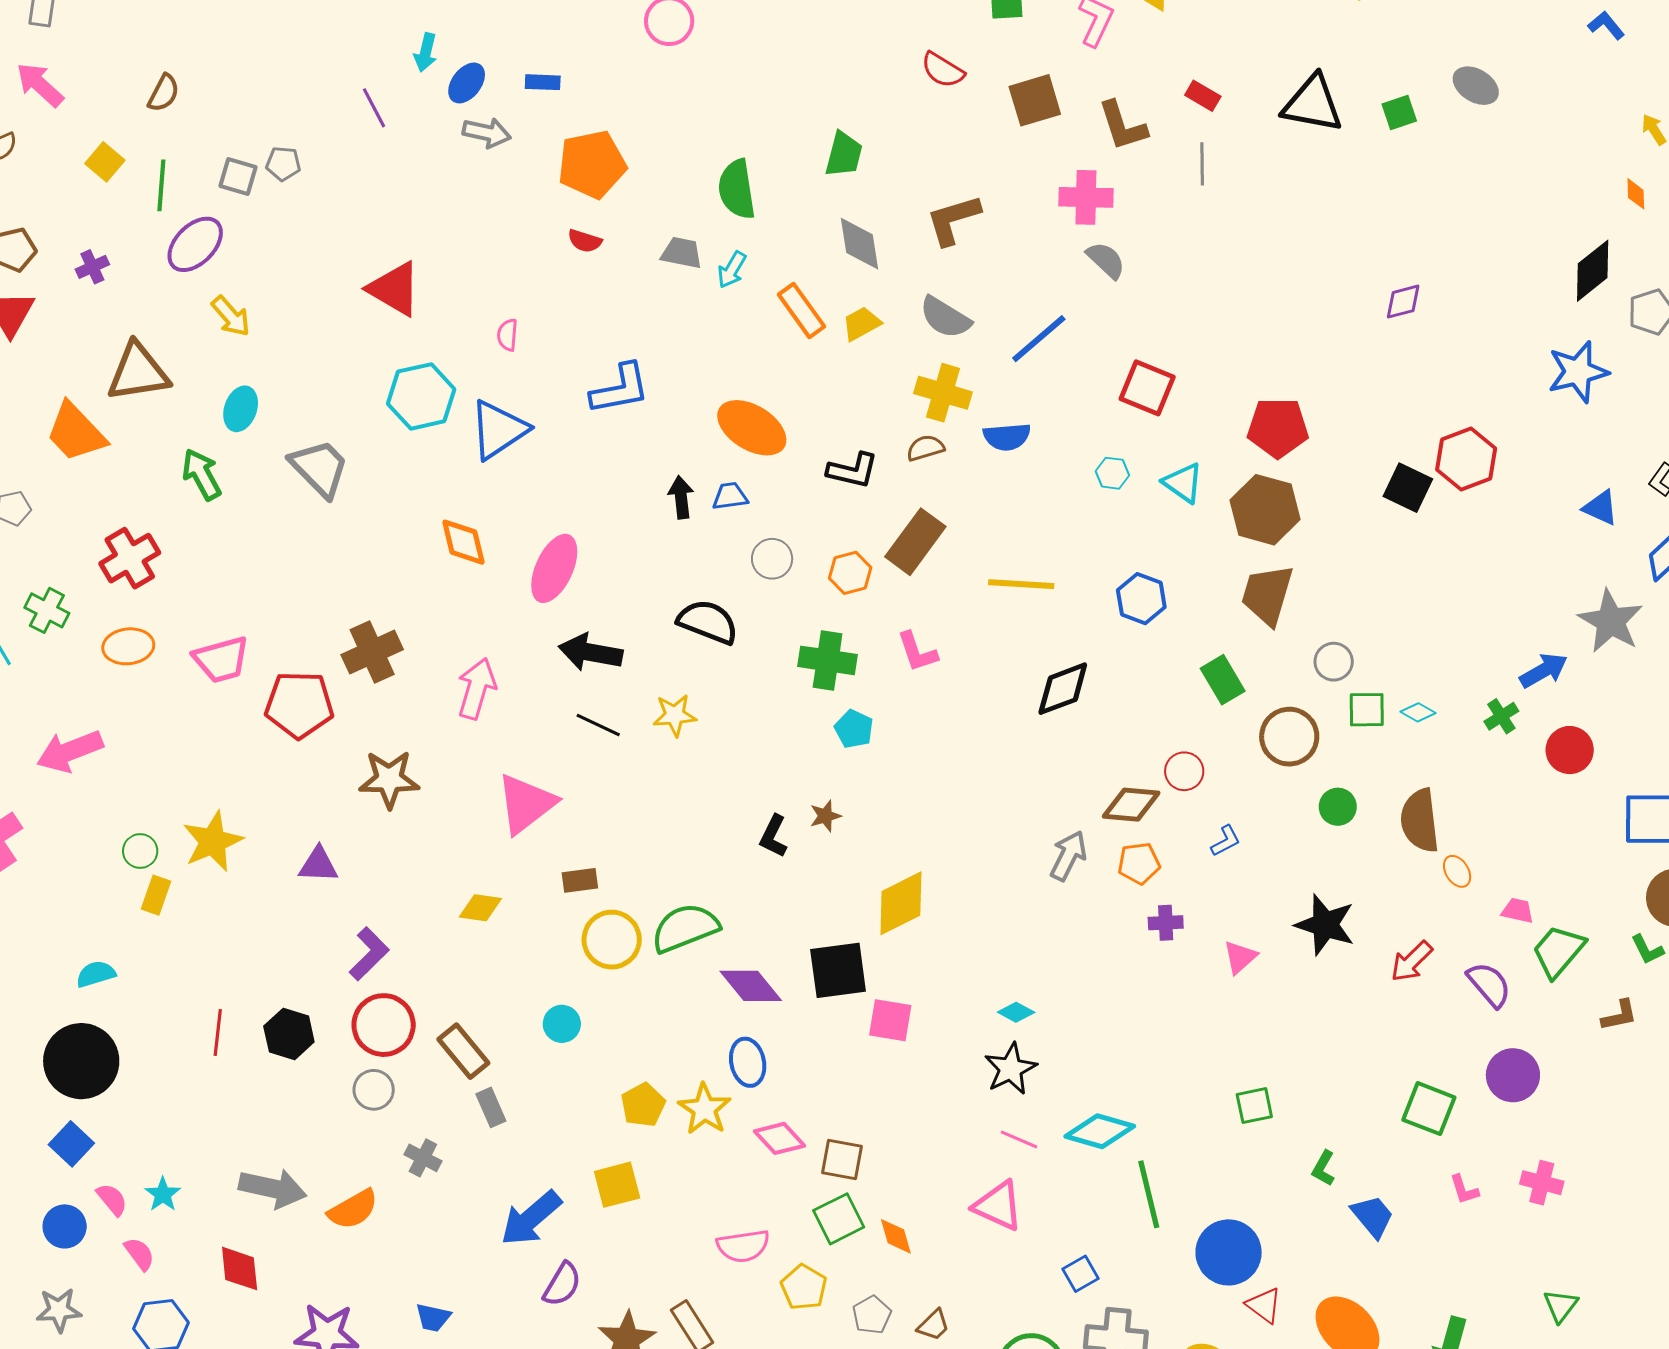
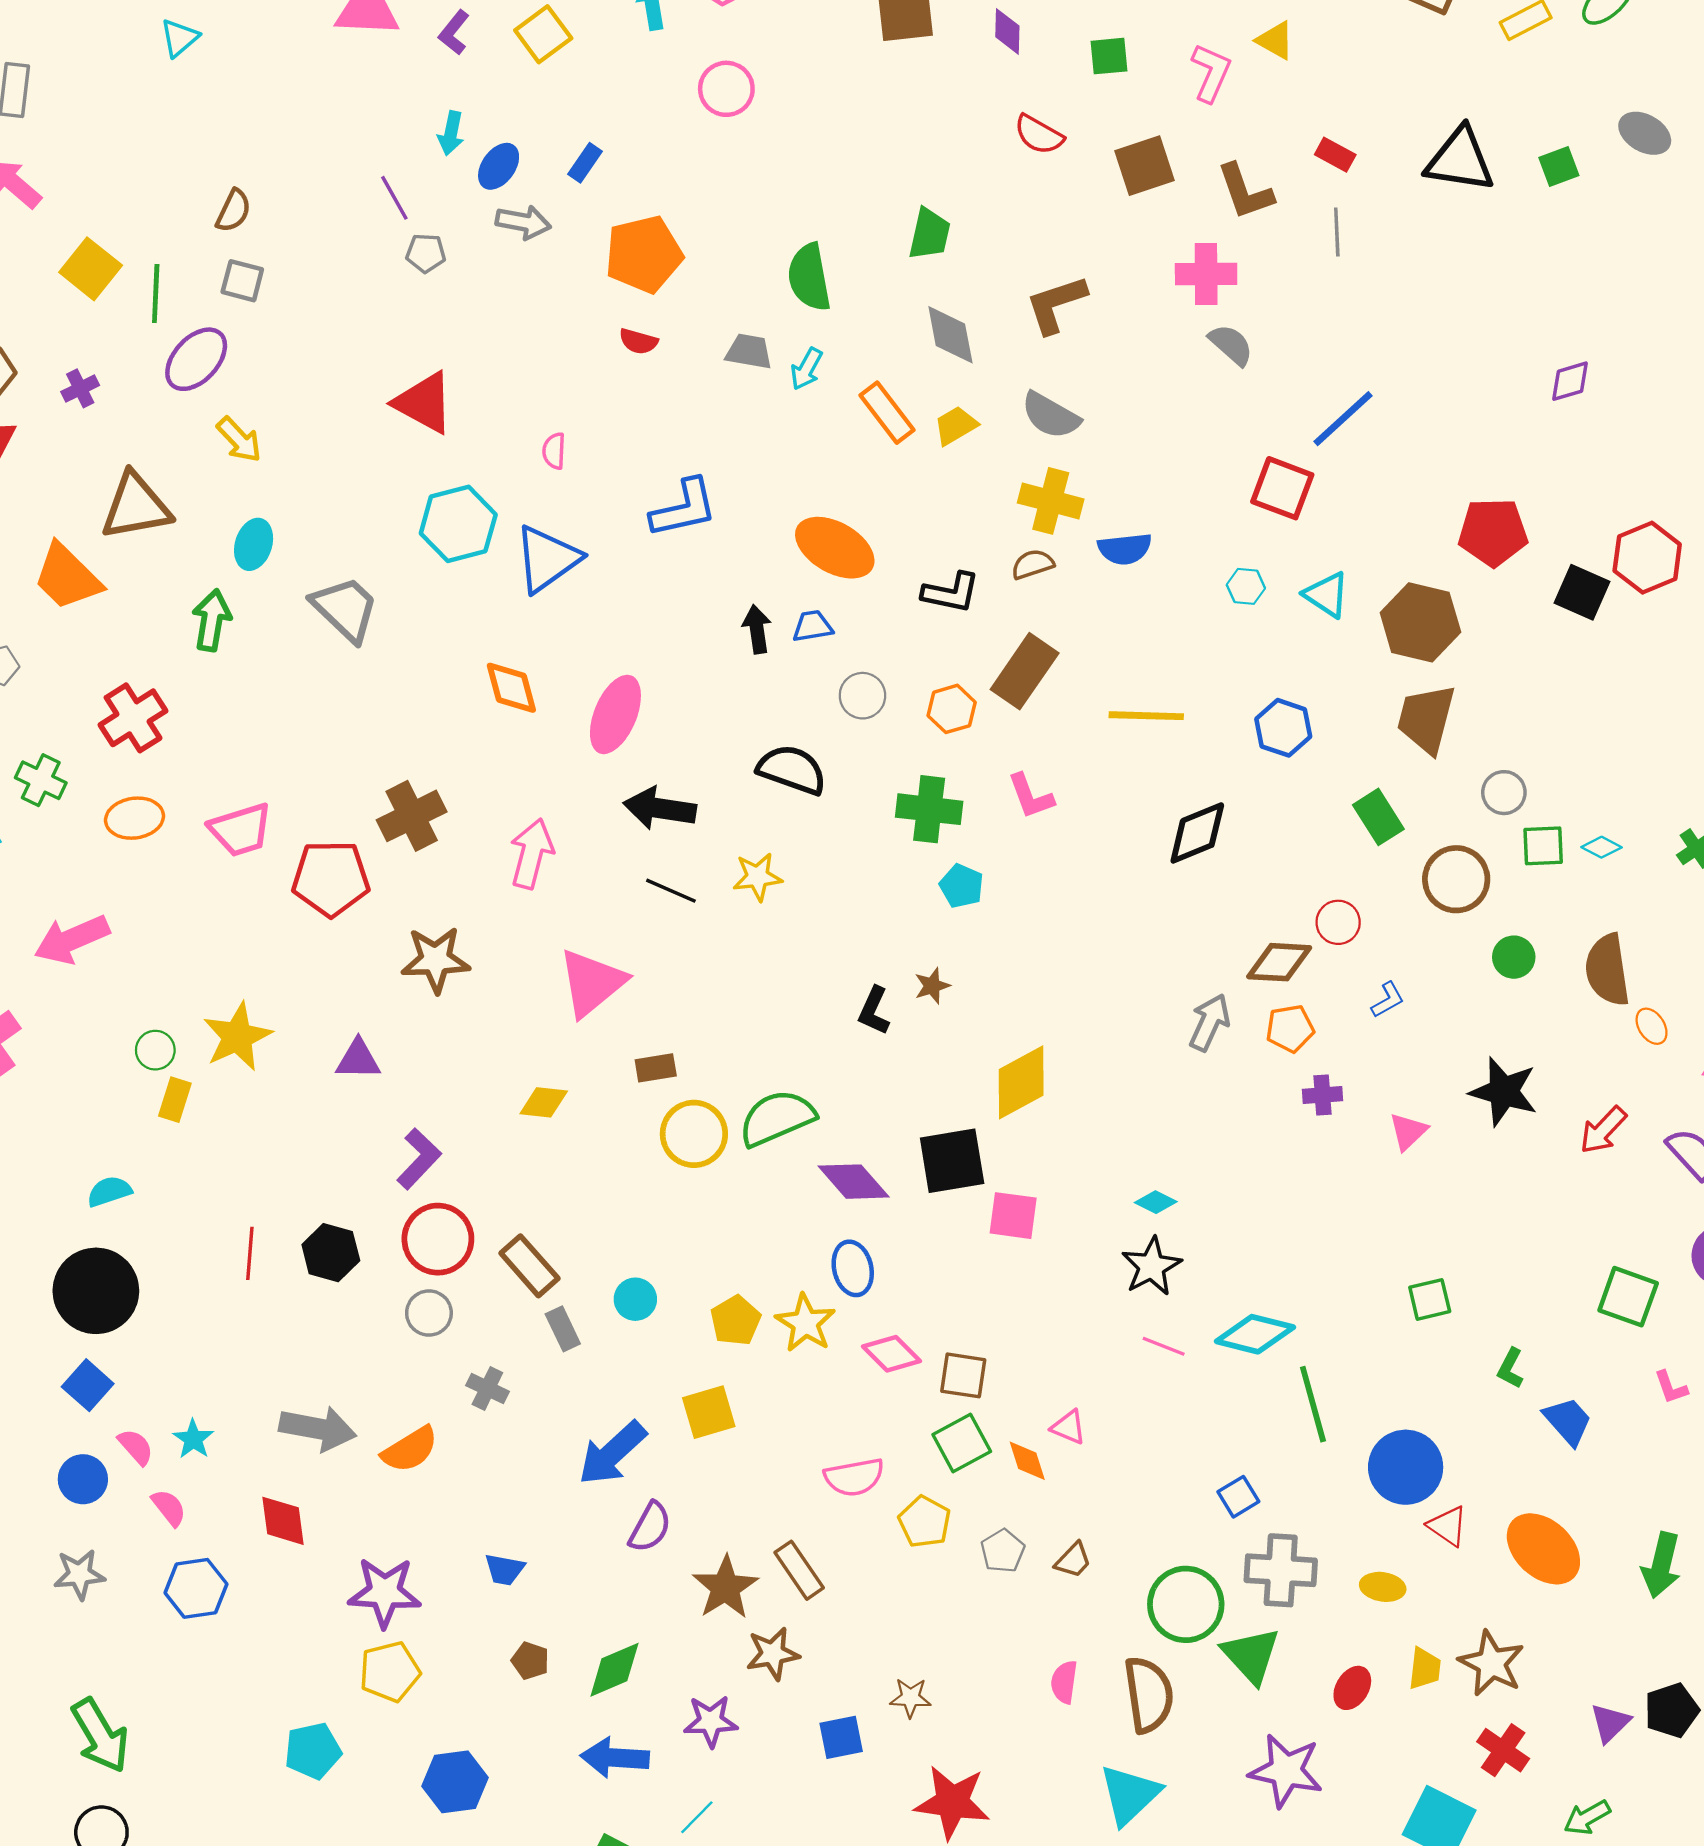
blue rectangle: (543, 82) -> (585, 163), turned -56
brown semicircle: (164, 93) -> (233, 211), moved
yellow square: (105, 162) -> (91, 269), size x1.4
gray pentagon: (283, 164) -> (426, 253), moved
blue line: (1039, 339) -> (1343, 419), moved
red pentagon: (1278, 428) -> (1493, 532), moved
green arrow: (202, 474) -> (212, 620), turned 40
cyan circle: (562, 1024) -> (635, 1299), moved
pink triangle: (998, 1206) -> (1069, 1427), moved, size x0.6

